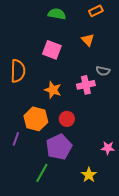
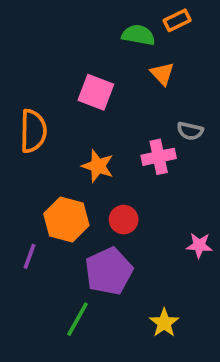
green semicircle: (57, 14) -> (138, 35), moved
pink star: (108, 148) -> (199, 245), moved

